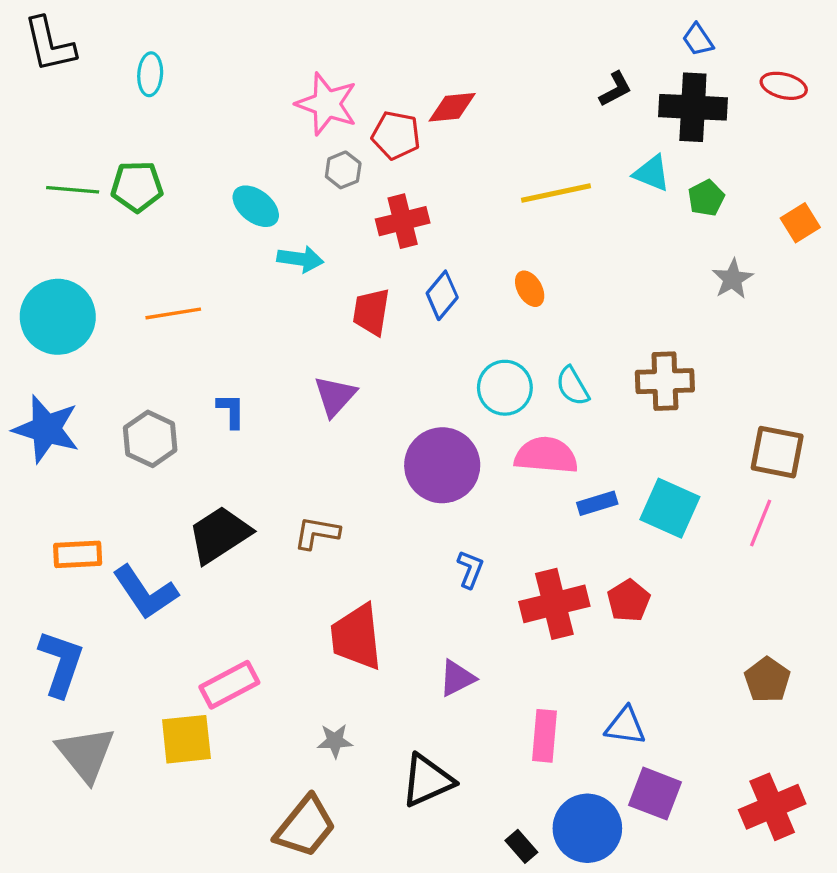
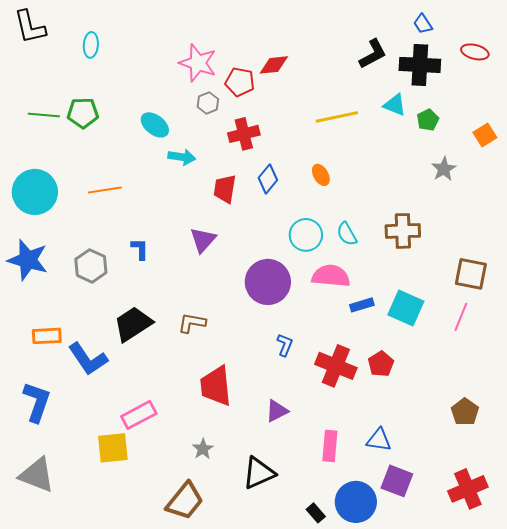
black L-shape: (615, 89) -> (373, 54), size x1.4
red cross: (554, 604) -> (336, 366), turned 36
gray star: (335, 741) -> (203, 449), turned -30
gray triangle: (86, 754) -> (37, 475), moved, turned -30

